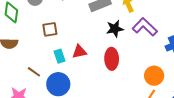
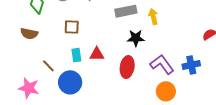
purple L-shape: (145, 27) -> (162, 64), moved

